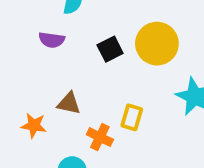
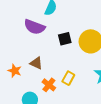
purple semicircle: (52, 40) -> (34, 27), size x1.5

